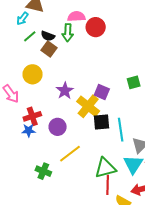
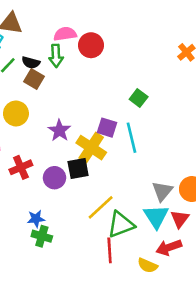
green square: (134, 82) -> (139, 98), moved, turned -32
black square: (101, 122) -> (78, 169), moved
blue star: (29, 130) -> (36, 219), moved
cyan line: (121, 130) -> (132, 138), moved
yellow line: (70, 154) -> (101, 207), moved
red line: (108, 185) -> (110, 250), moved

